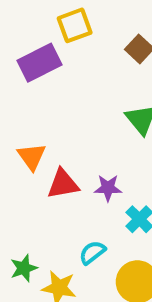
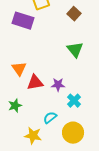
purple rectangle: (39, 63) -> (23, 21), turned 45
green star: (24, 268) -> (15, 106), moved

